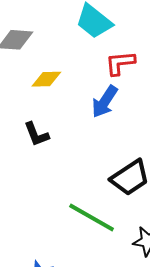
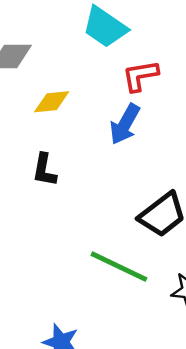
black L-shape: (36, 134) -> (44, 170), turned 36

